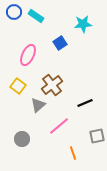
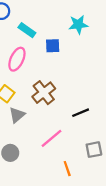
cyan rectangle: (36, 16) -> (27, 30), moved
blue square: (60, 43) -> (53, 46), turned 32
gray triangle: (38, 105) -> (17, 115), moved

